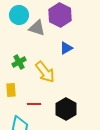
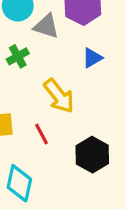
green cross: (19, 62) -> (18, 56), moved
red line: (34, 104) -> (42, 134), moved, turned 64

